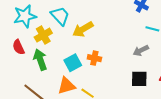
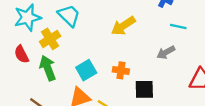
yellow arrow: (83, 29) -> (123, 26), moved
orange cross: (94, 58) -> (121, 70), moved
black square: (139, 79) -> (144, 89), moved

